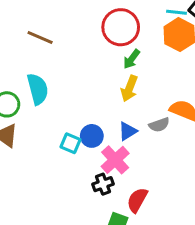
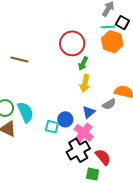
cyan semicircle: (38, 89) -> (25, 112), moved
black cross: (103, 184) -> (78, 150), size x1.6
red semicircle: (137, 200) -> (103, 157), turned 120

